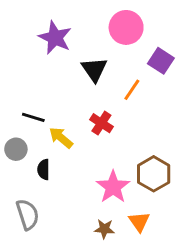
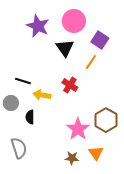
pink circle: (126, 27) -> (74, 21), moved
purple square: (161, 61) -> (100, 40), moved
yellow arrow: (61, 138) -> (42, 95), turned -30

